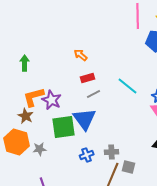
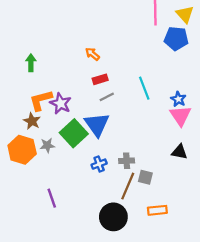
cyan line: (128, 86) -> (144, 88), turned 30
green square: (64, 127) -> (74, 133), turned -35
gray star: (40, 149) -> (47, 145), moved

